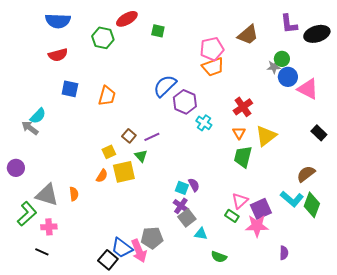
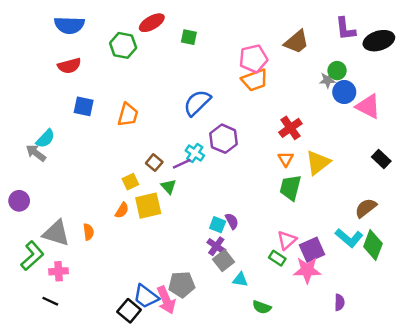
purple hexagon: (185, 102) -> (224, 139), moved
cyan cross: (204, 123) -> (195, 153), moved

